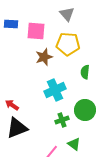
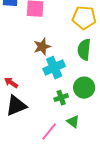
yellow pentagon: (68, 44) -> (84, 18), moved
brown star: (44, 57) -> (42, 47), moved
green semicircle: (85, 72) -> (84, 50), size x1.5

